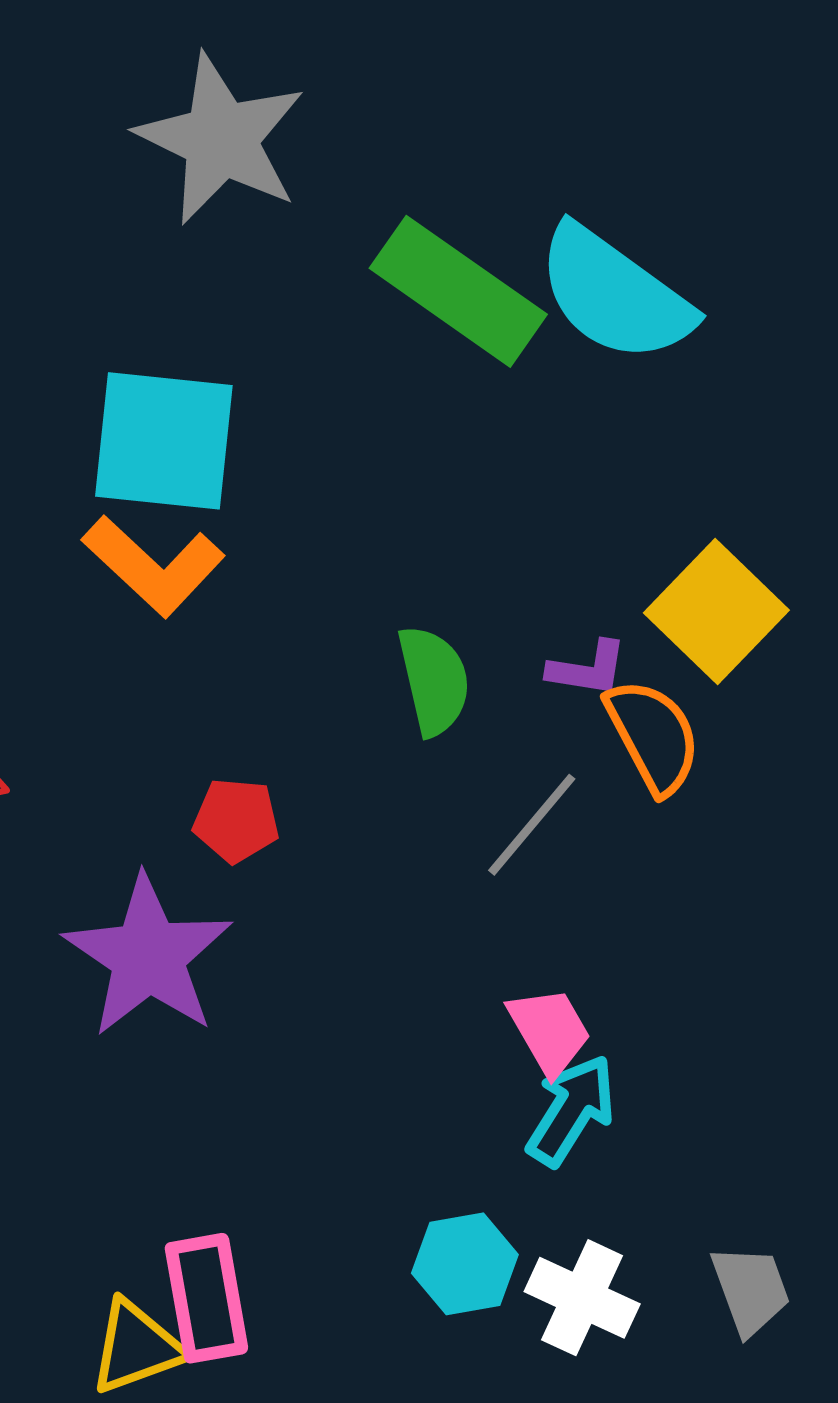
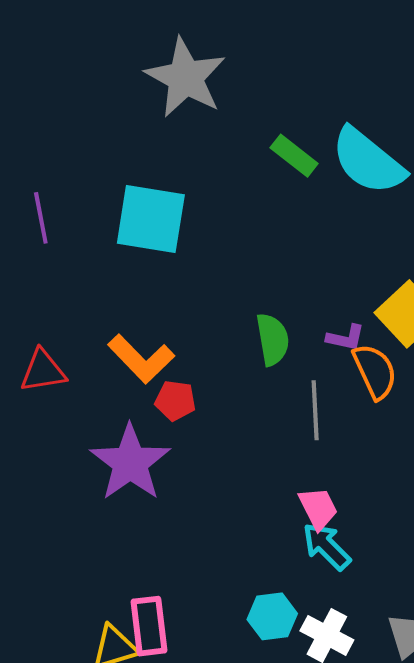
green rectangle: (458, 291) -> (294, 156), size x0.6
orange L-shape: (153, 566) -> (141, 359), moved
gray line: (532, 825) -> (315, 410), turned -46
cyan arrow: (571, 1110) -> (327, 546), turned -80

